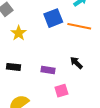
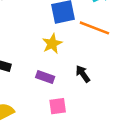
yellow star: (19, 33) -> (52, 44), moved

